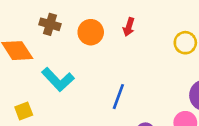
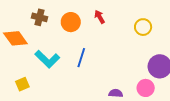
red arrow: (129, 27) -> (100, 17), turned 136
blue line: (118, 97) -> (81, 58), moved

